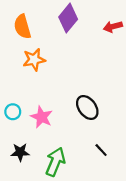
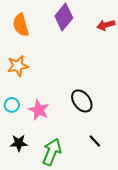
orange star: (34, 60) -> (18, 66), moved

